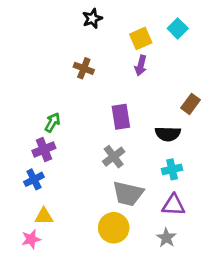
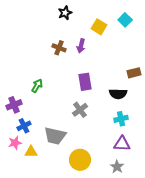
yellow square: (141, 38) -> (99, 27), turned -35
purple arrow: (141, 65) -> (81, 46), moved
brown rectangle: (191, 104) -> (134, 73), turned 40
purple cross: (44, 149) -> (14, 105), moved
gray trapezoid: (128, 194) -> (55, 136), moved
pink star: (31, 239) -> (15, 143), moved

